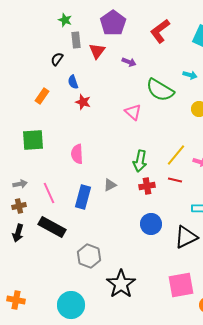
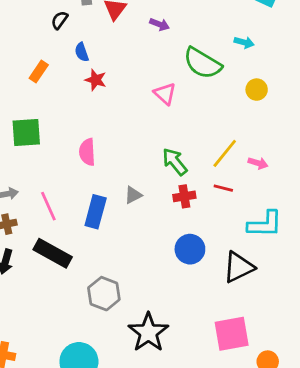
green arrow: (140, 161) -> (175, 162), turned 130

